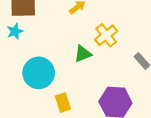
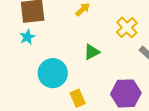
yellow cross: (106, 35) -> (127, 27), moved

